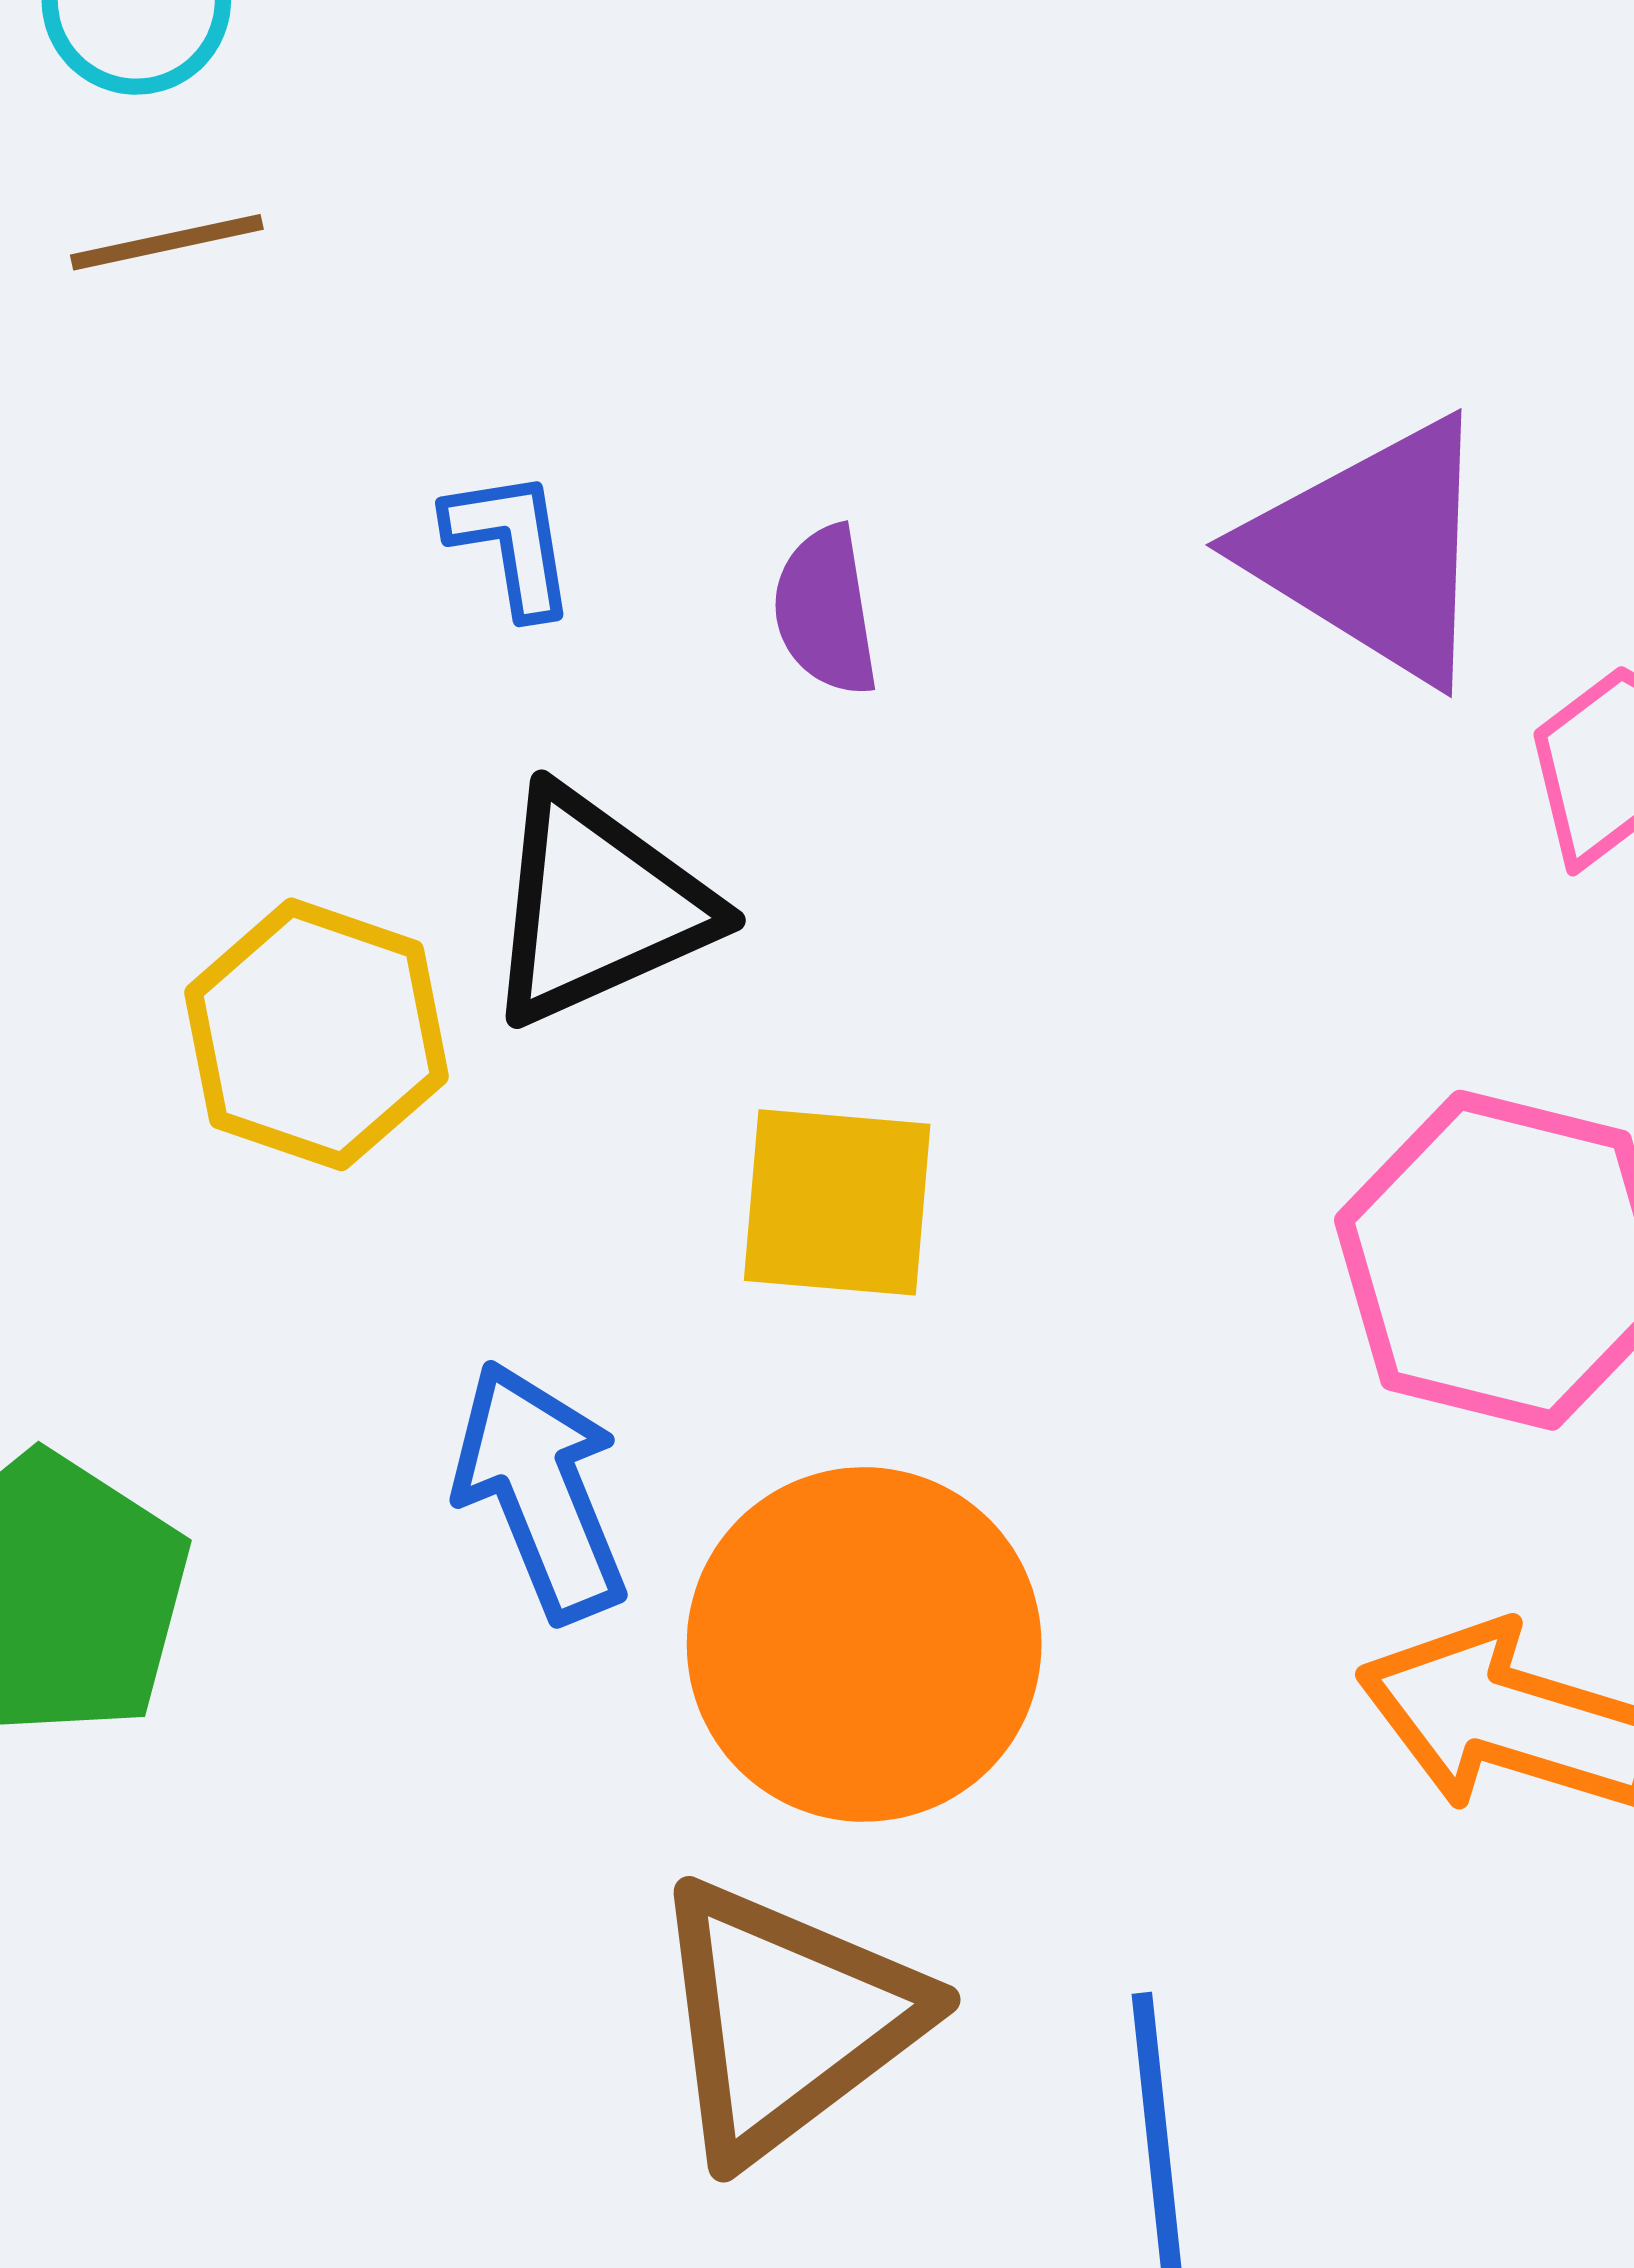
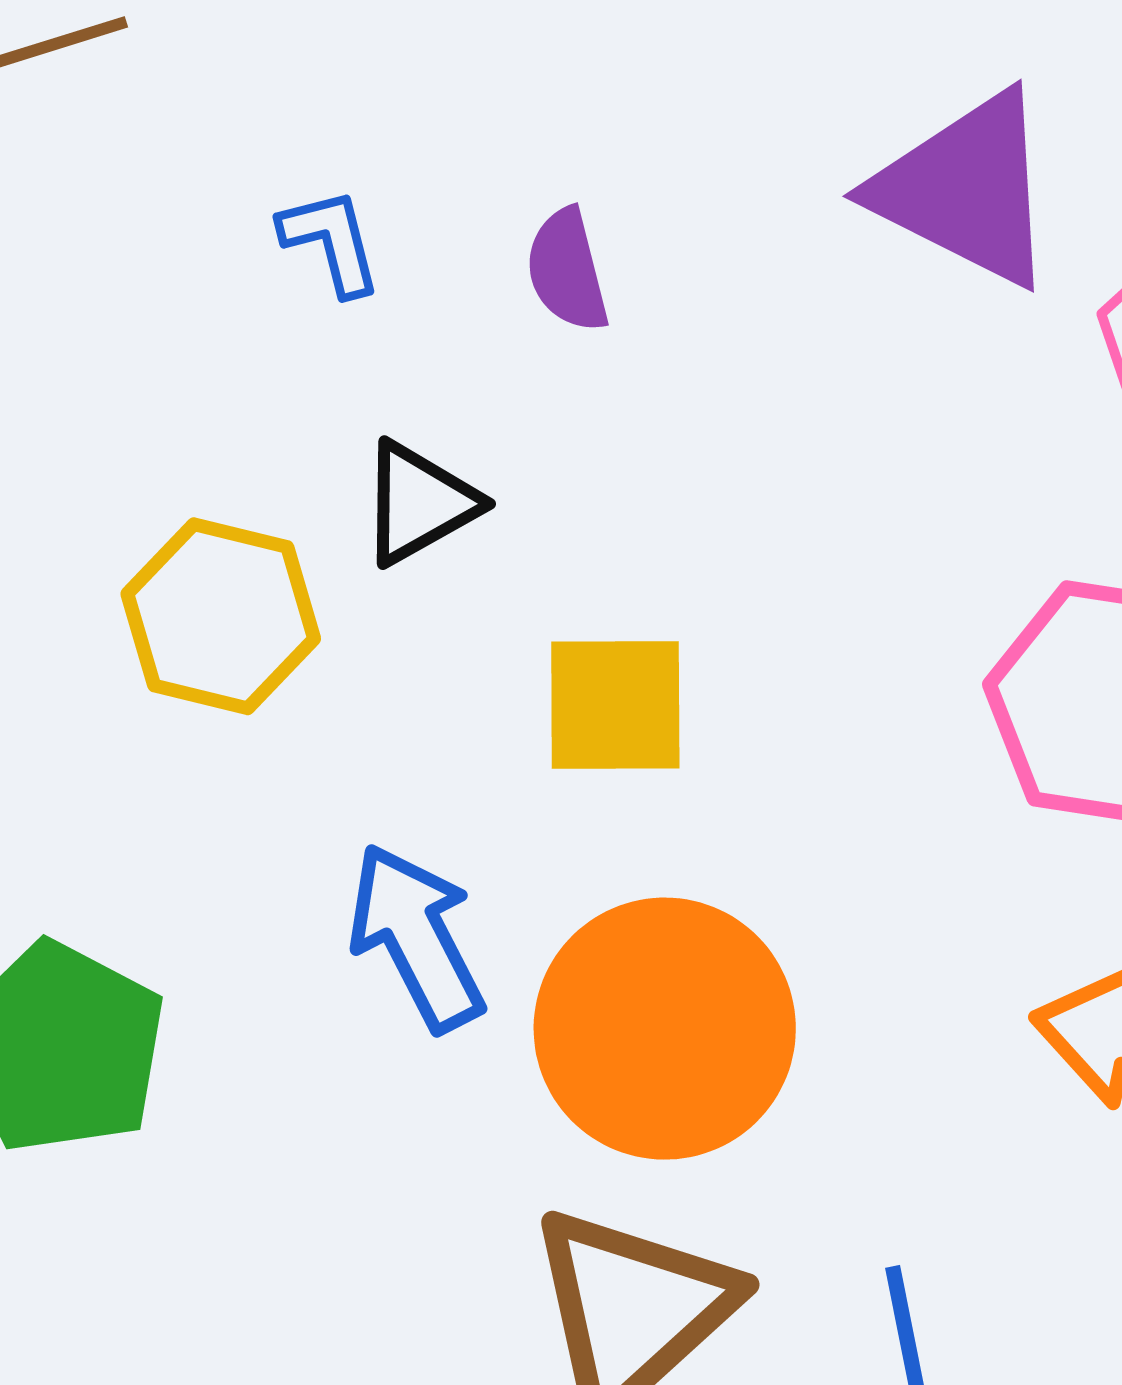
black triangle: (598, 906) -> (419, 503), size x0.7

